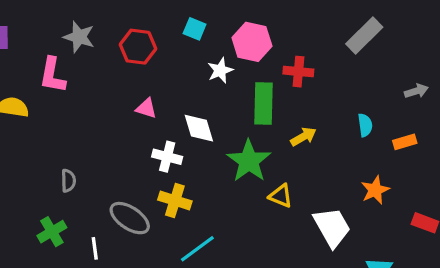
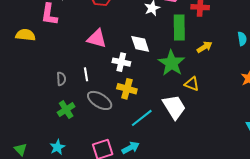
pink triangle: (146, 108) -> (97, 39), moved, size x1.5
white trapezoid: (332, 227) -> (174, 107), moved
green cross: (52, 232) -> (66, 110), moved
white line: (95, 248) -> (86, 74), moved

